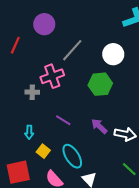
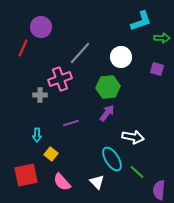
purple circle: (44, 24) -> (41, 27), moved
purple line: (63, 120) -> (71, 123), turned -49
purple arrow: (99, 126) -> (107, 113), moved, turned 84
cyan ellipse: (72, 156) -> (112, 159), moved

